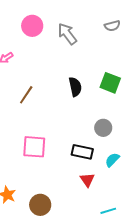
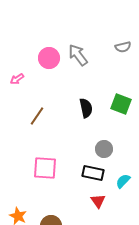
pink circle: (32, 26) -> (49, 58), moved
gray circle: (103, 128) -> (104, 149), moved

